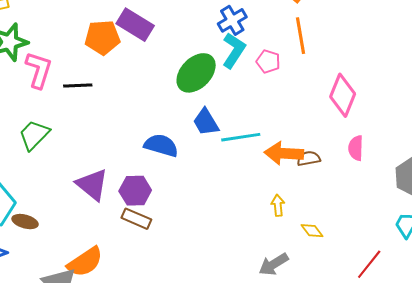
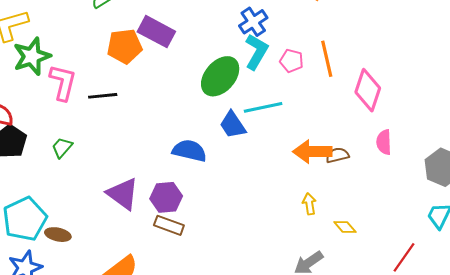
orange line: (300, 36) -> (327, 59), moved
green trapezoid: (34, 135) -> (62, 148), size x0.7
cyan line: (241, 137) -> (263, 107), moved

